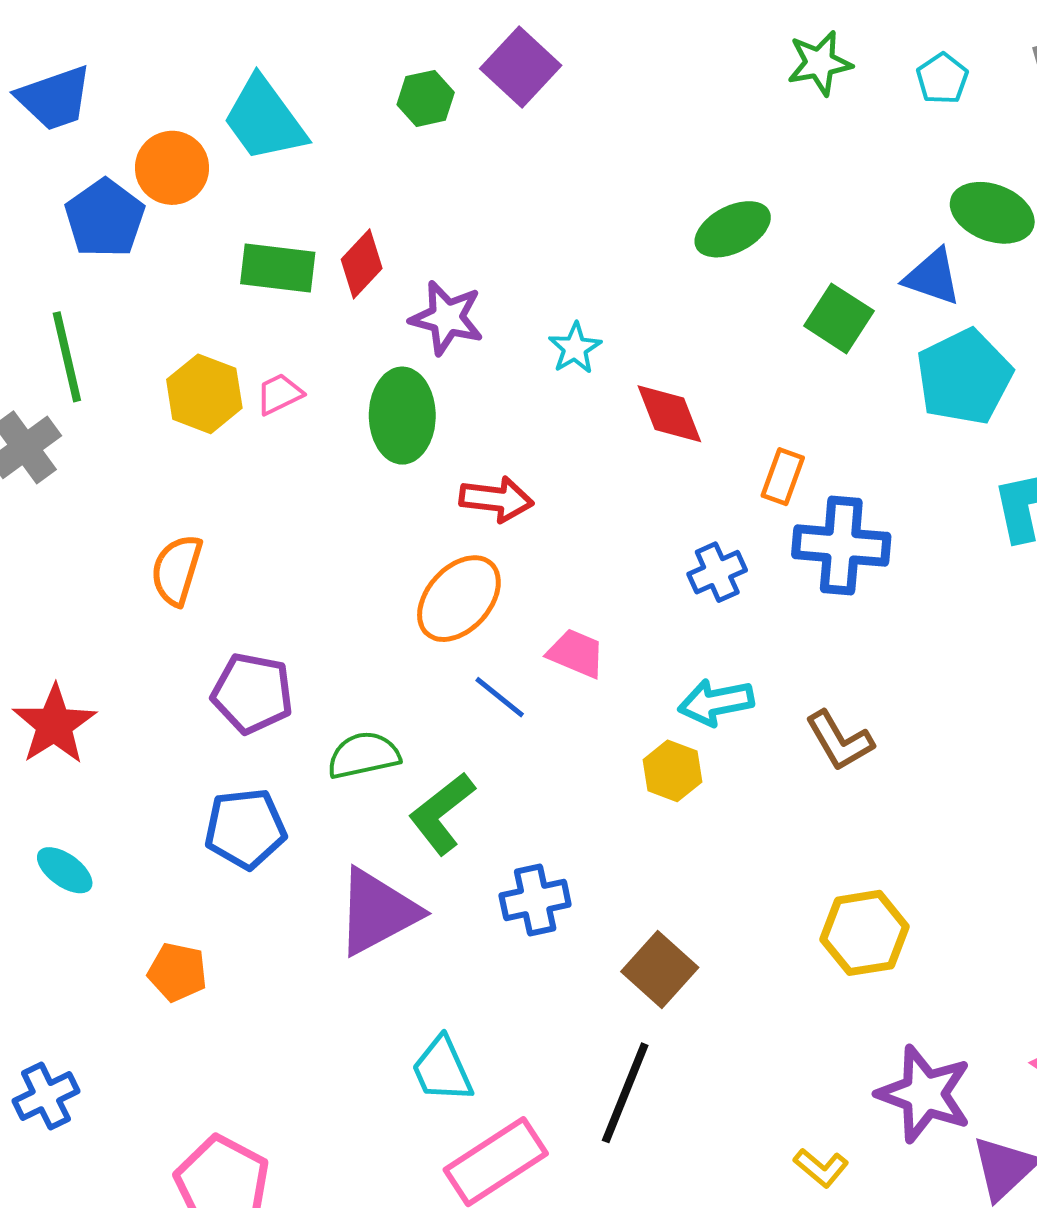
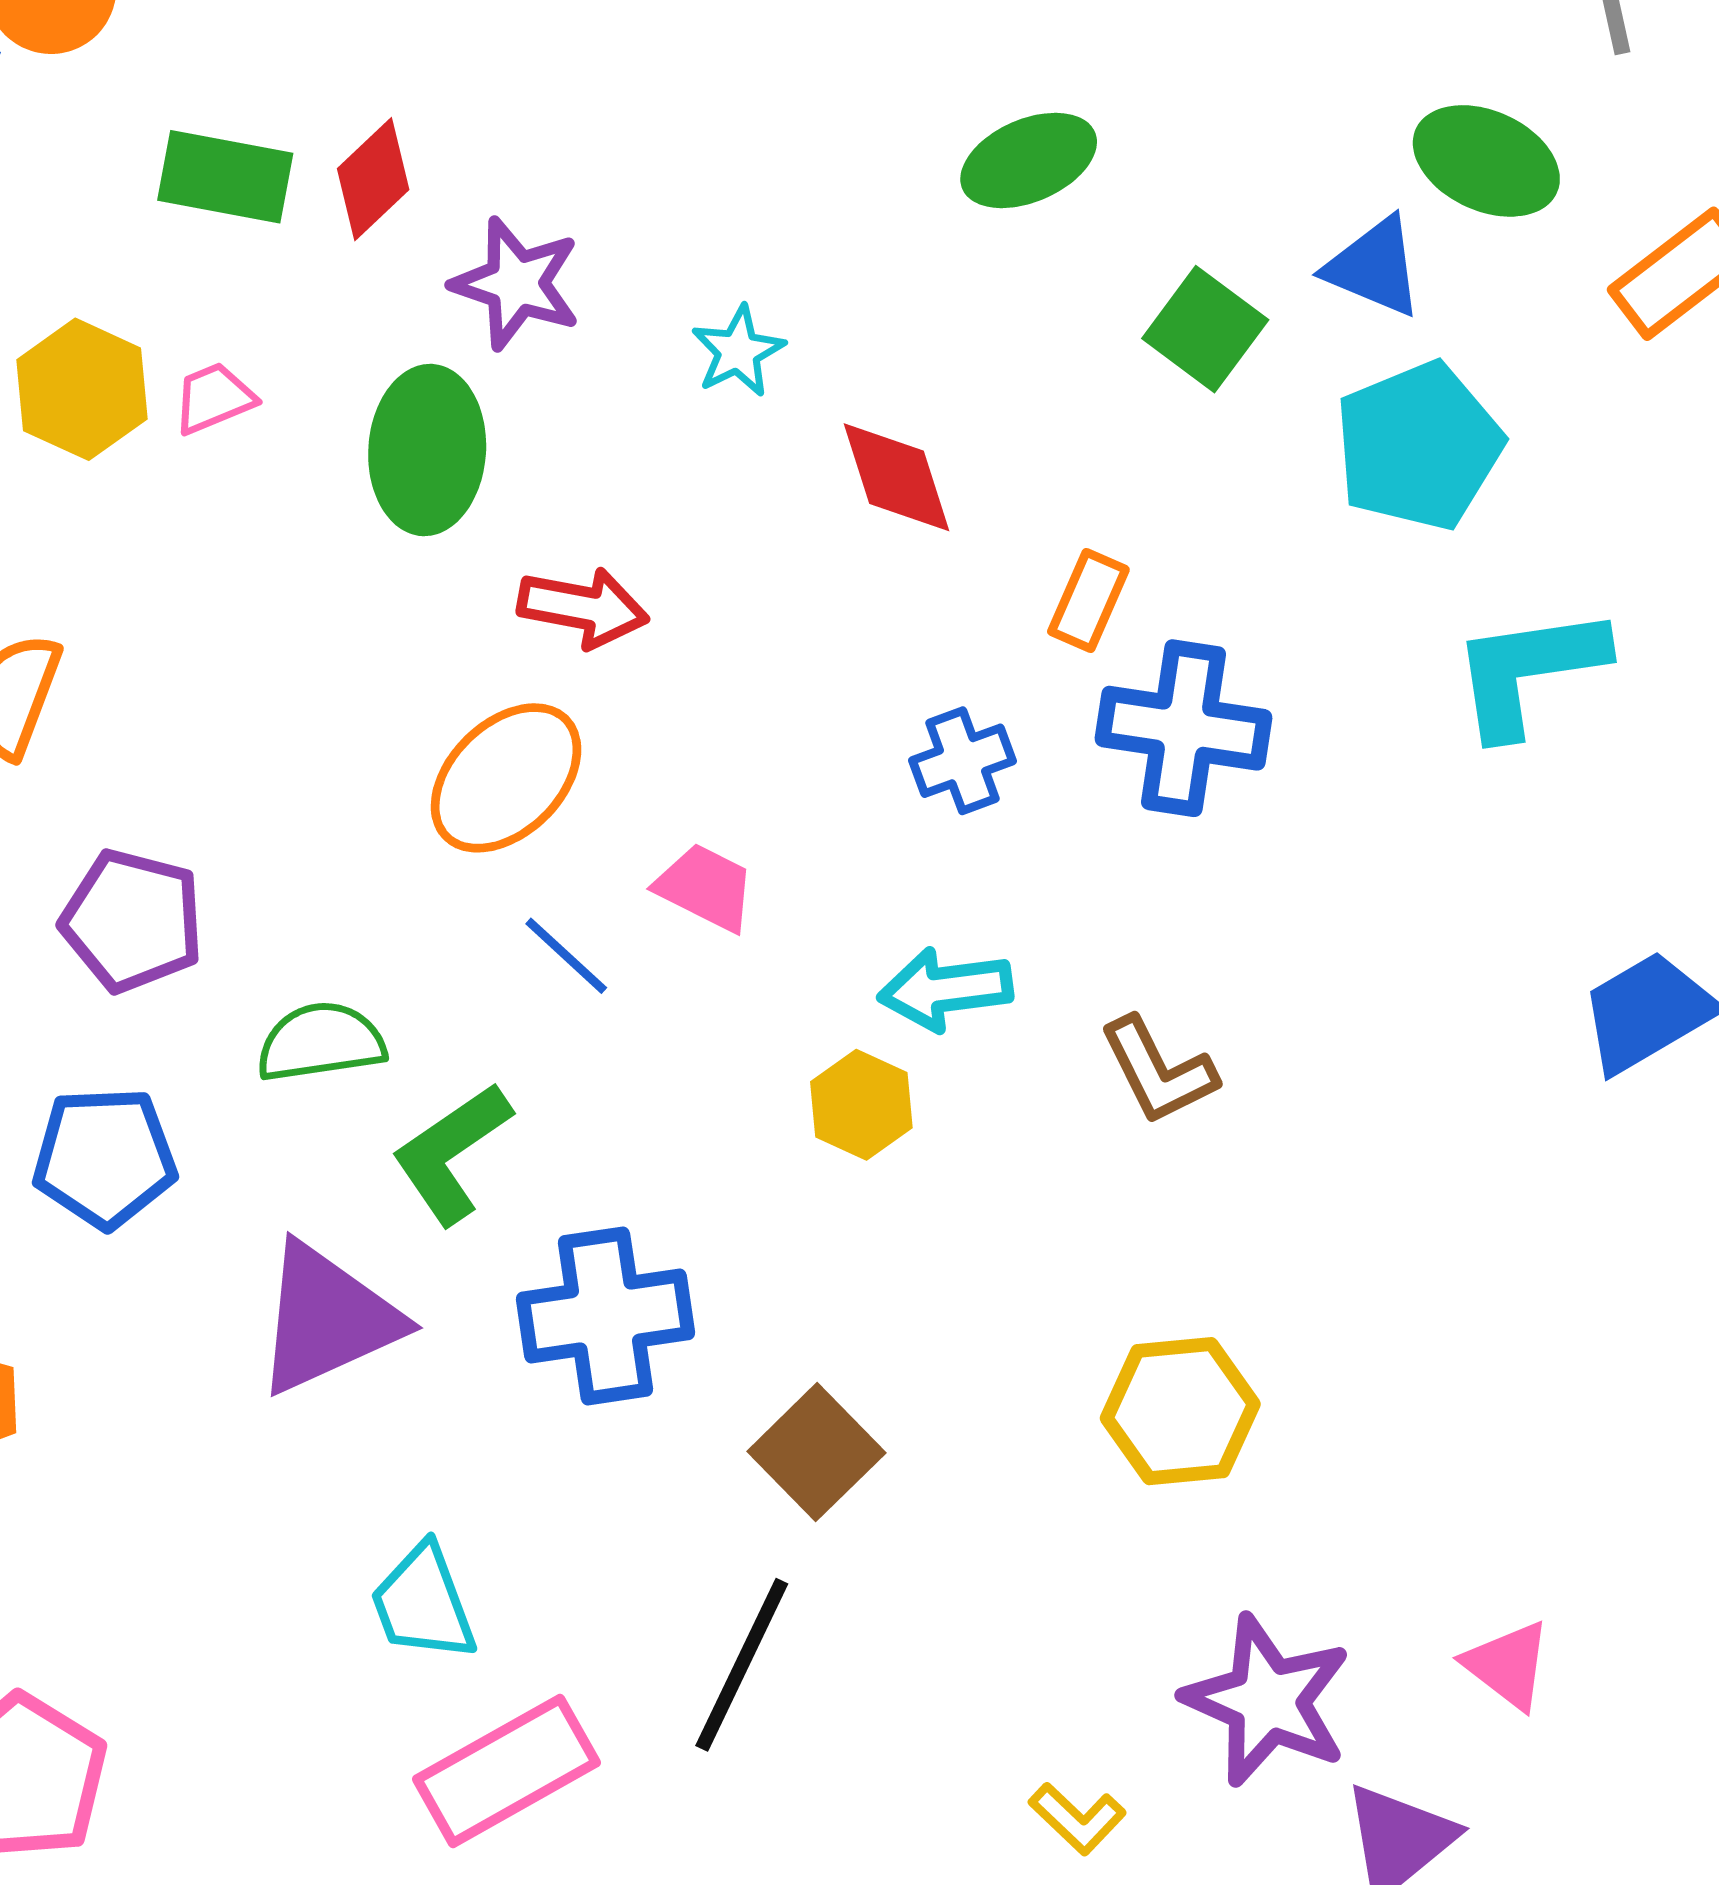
blue cross: (535, 900) -> (605, 1316), size x1.4

